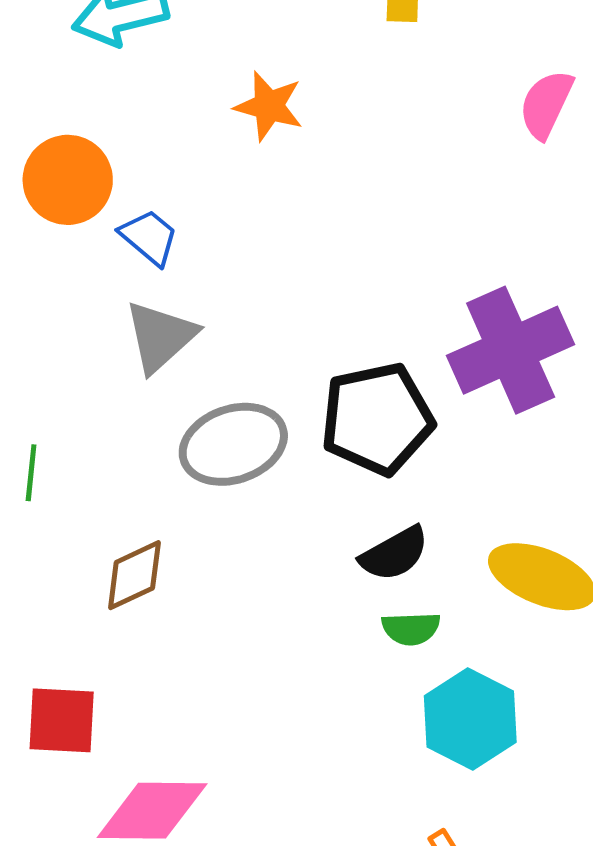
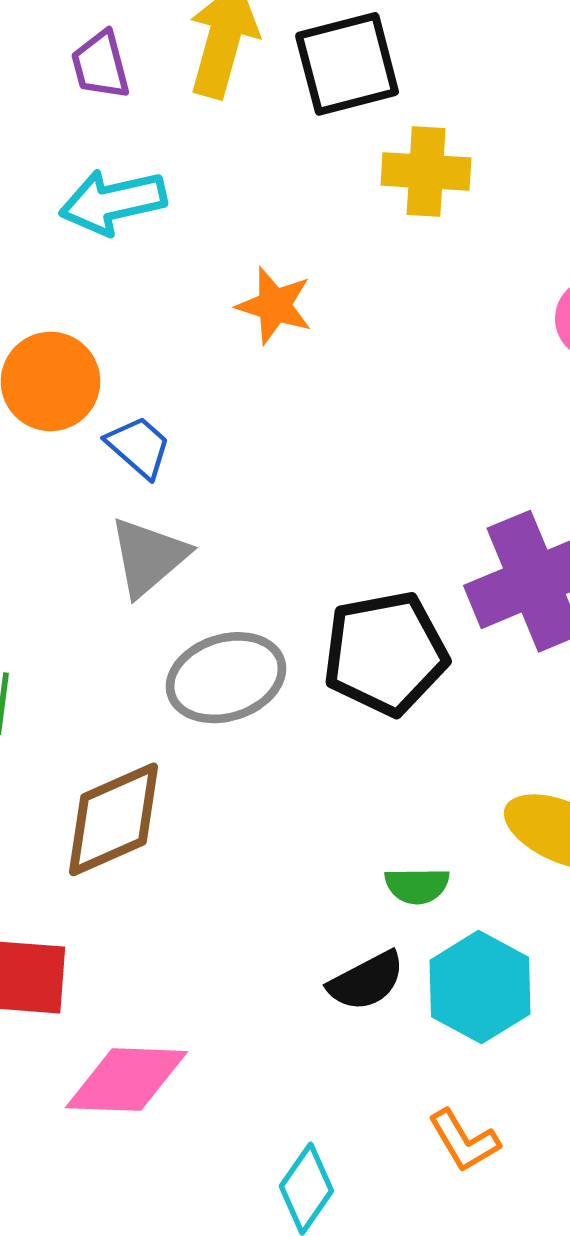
black semicircle: (394, 554) -> (366, 981), moved
brown diamond: (134, 575) -> (114, 819), size x1.5

